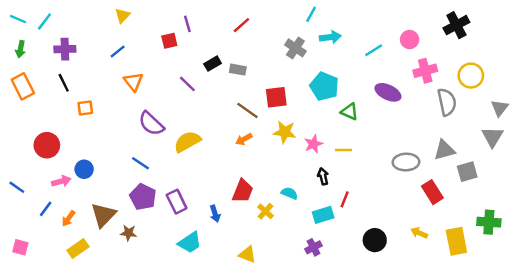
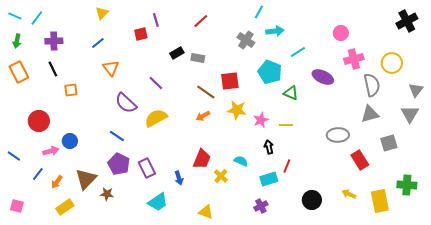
black cross: (456, 25) -> (407, 21), moved
cyan line: (374, 50) -> (298, 52), moved
purple line: (187, 84) -> (156, 83), moved
gray triangle: (444, 150) -> (370, 114), moved

